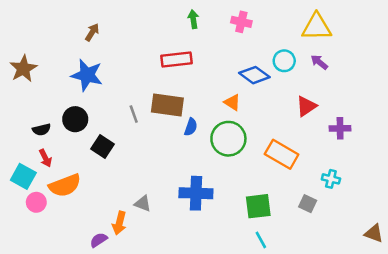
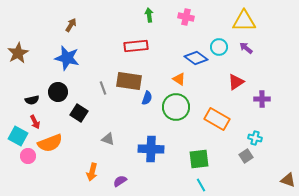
gray triangle: (143, 204) -> (108, 139), moved
gray square: (308, 204) -> (246, 156), moved, turned 32
purple semicircle: (99, 240) -> (120, 181), moved

